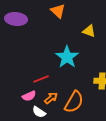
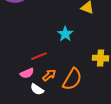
cyan star: (67, 57) -> (65, 34), size x0.7

